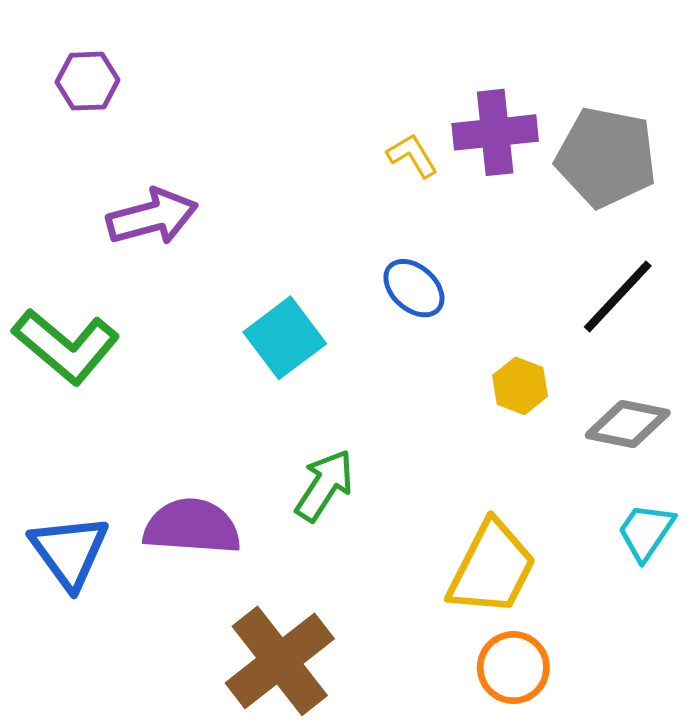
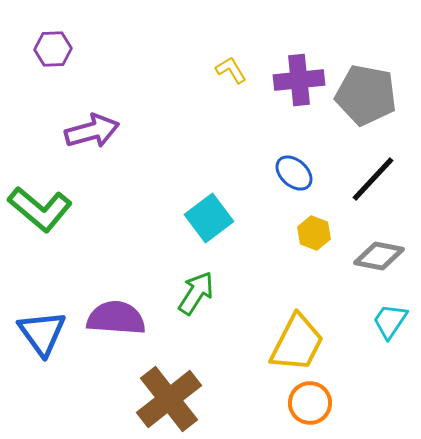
yellow L-shape: (412, 156) -> (231, 70), moved
blue ellipse: (414, 288) -> (294, 173), moved
cyan square: (285, 338) -> (209, 218), moved

